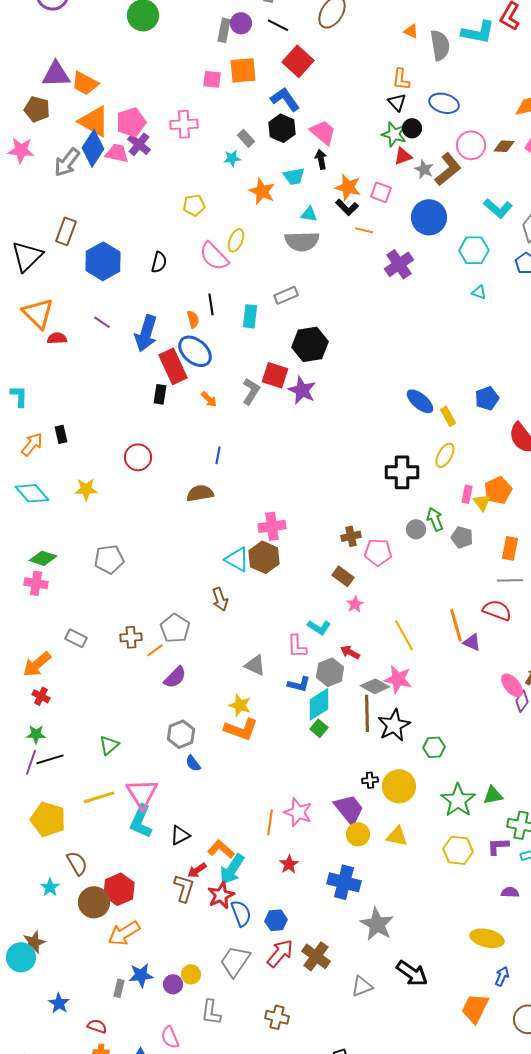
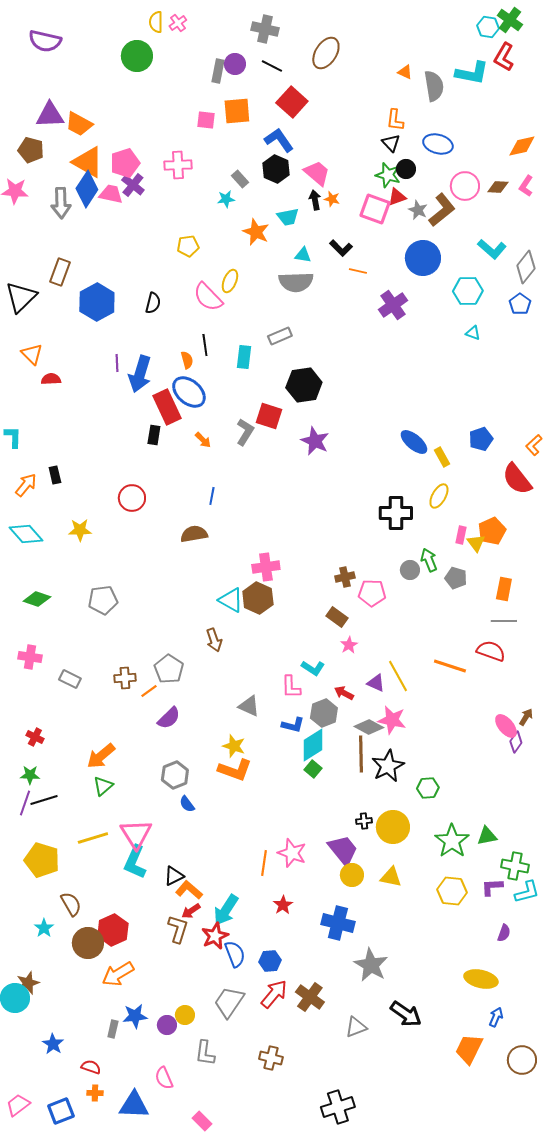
gray arrow: (67, 162) -> (61, 203), turned -40
orange star: (348, 187) -> (332, 199), moved, size x0.6
pink square: (381, 192) -> (375, 209), moved, size x1.4
orange triangle: (38, 313) -> (32, 354), size x0.7
purple line: (102, 322) -> (117, 363), moved, turned 54
purple star: (302, 390) -> (315, 441), moved
pink cross: (36, 583) -> (30, 657), moved
orange line: (456, 625) -> (450, 666), turned -56
purple triangle: (472, 642) -> (376, 683), moved
orange arrow: (37, 664) -> (101, 756), moved
orange L-shape: (221, 849) -> (189, 890), moved
purple semicircle: (510, 892) -> (504, 933), turned 108

